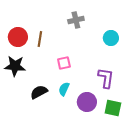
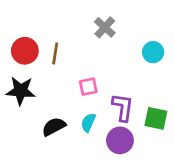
gray cross: (76, 20) -> (105, 27), turned -35
purple L-shape: (106, 78) -> (123, 107), moved
green square: (113, 108) -> (156, 118), moved

